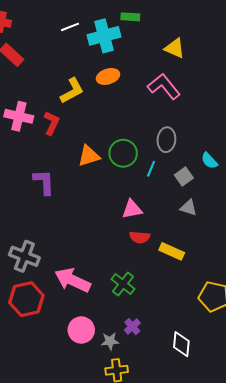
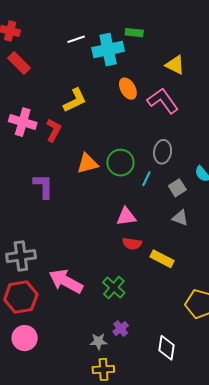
orange ellipse: (108, 76) -> (128, 89), moved, turned 75
gray cross: (24, 256) -> (21, 256), turned -32
pink circle: (81, 330) -> (25, 338), moved

